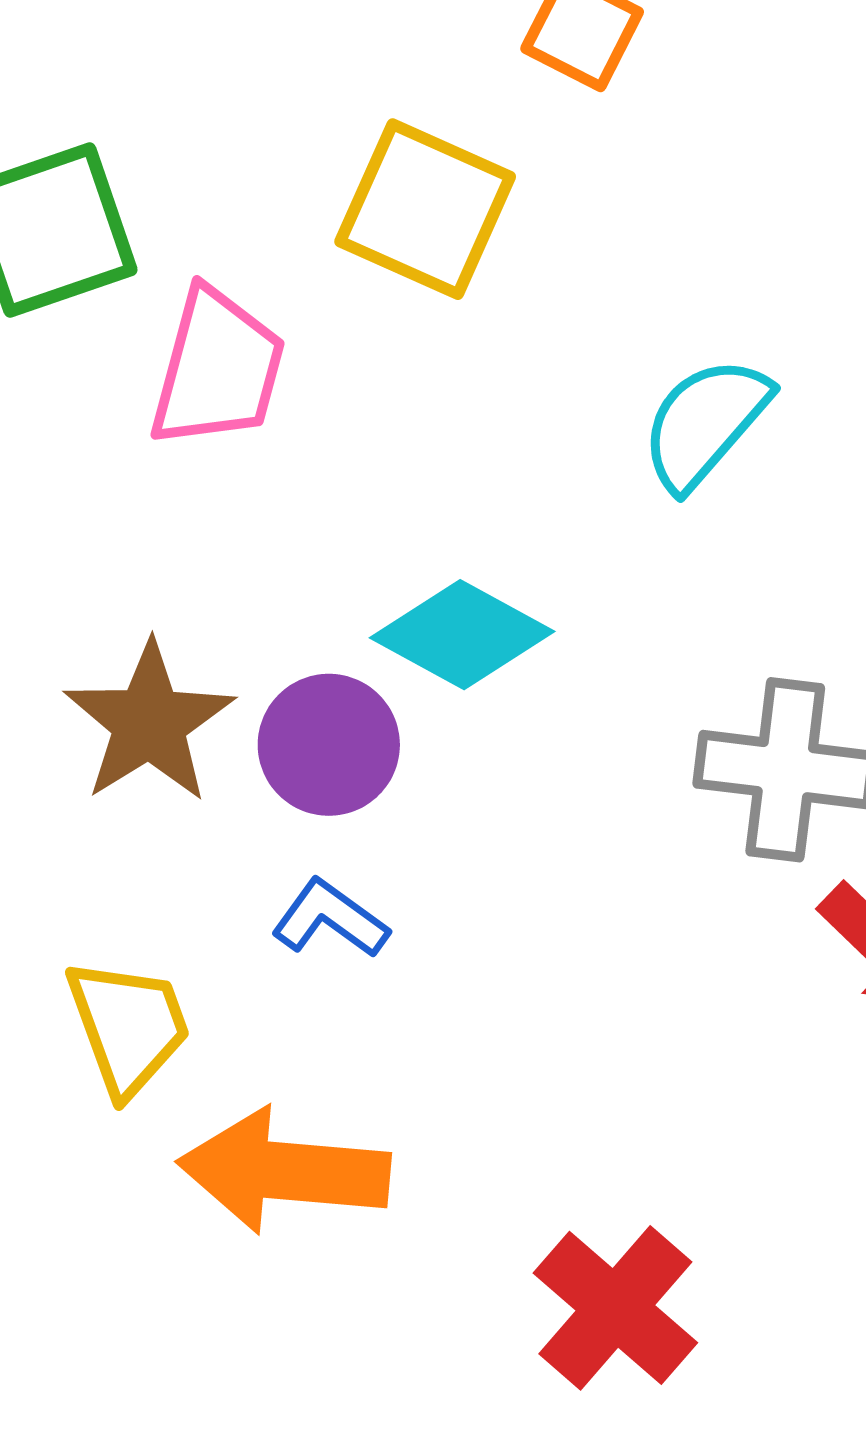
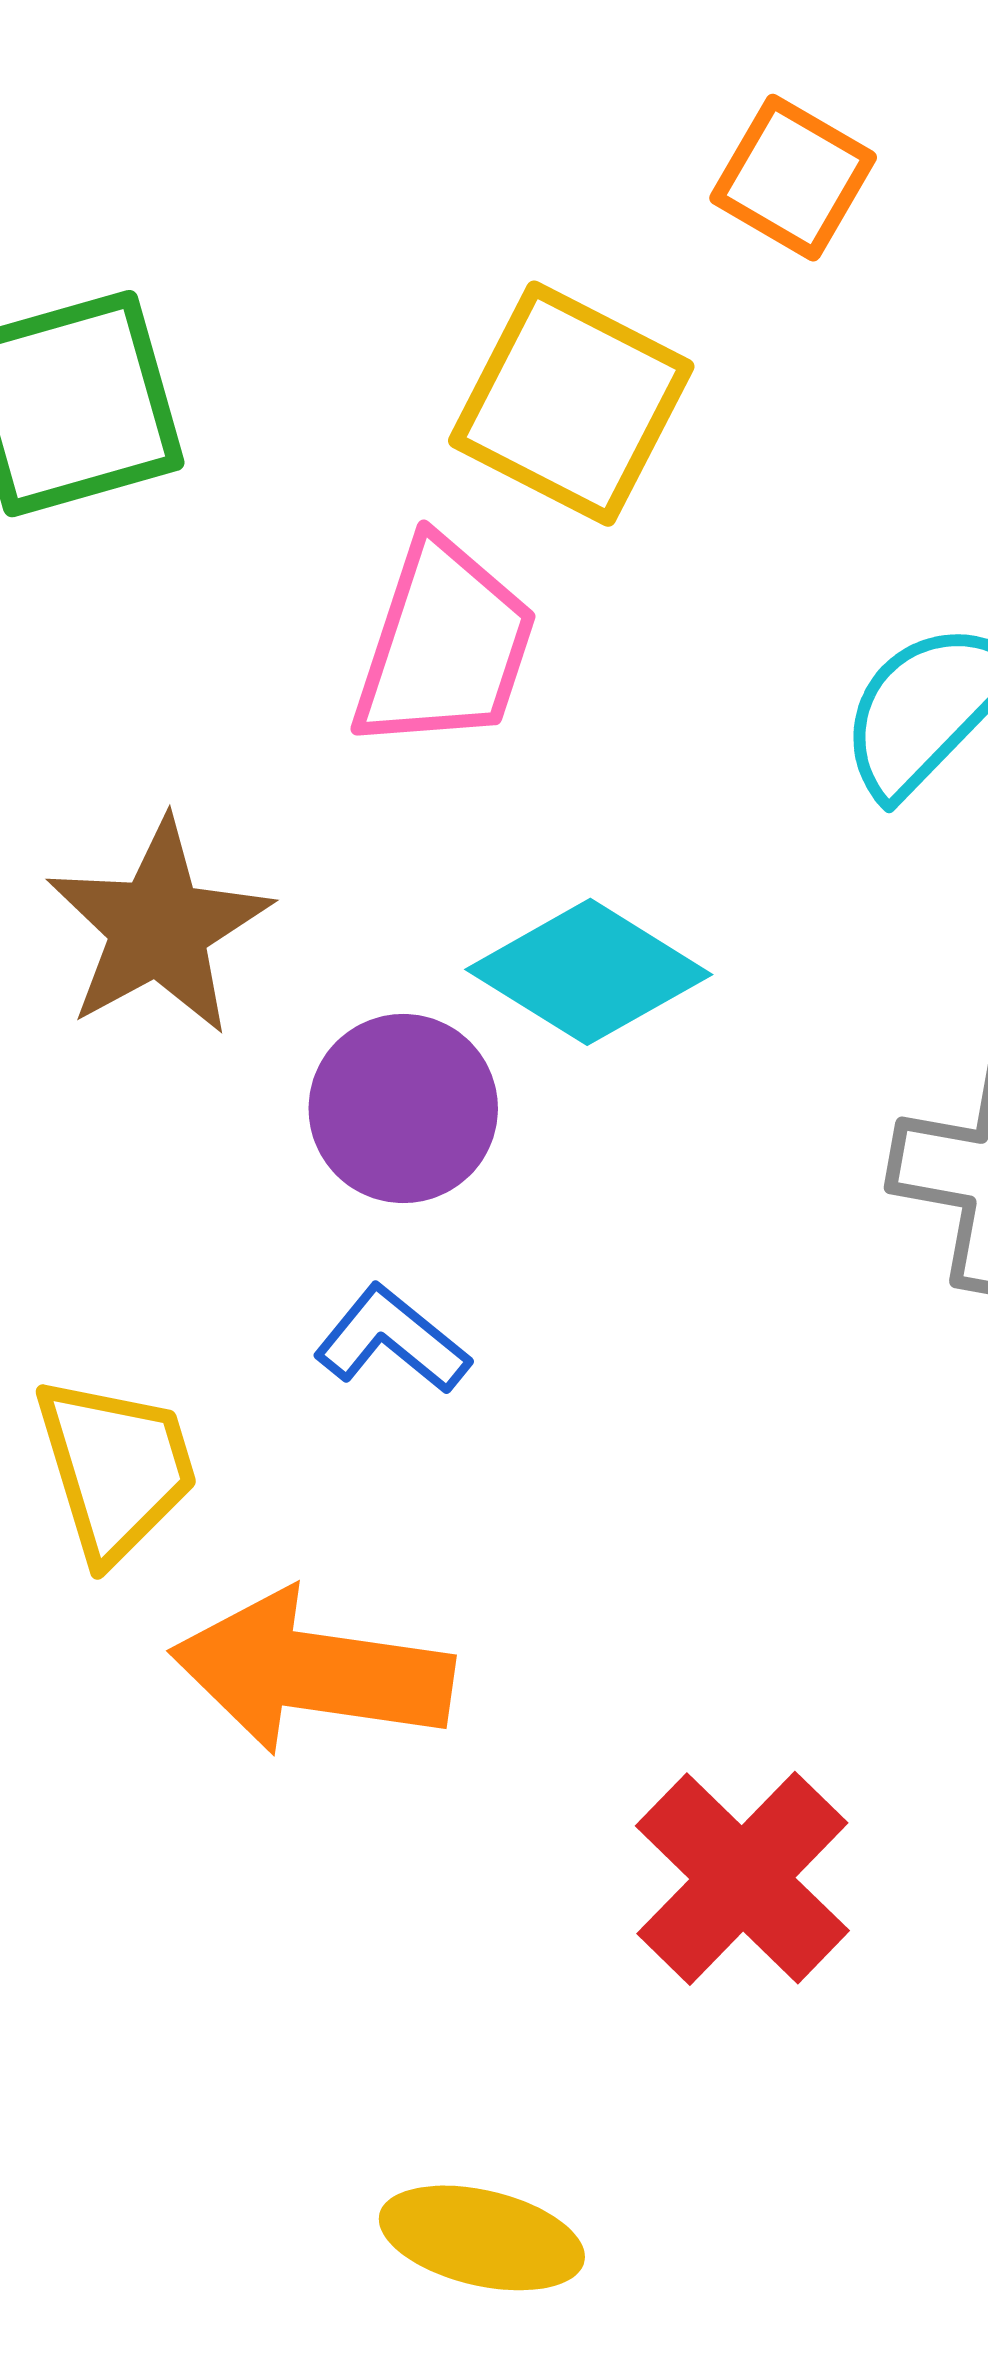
pink trapezoid: (218, 369) -> (445, 645), moved
brown star: (149, 723) -> (159, 927), moved

